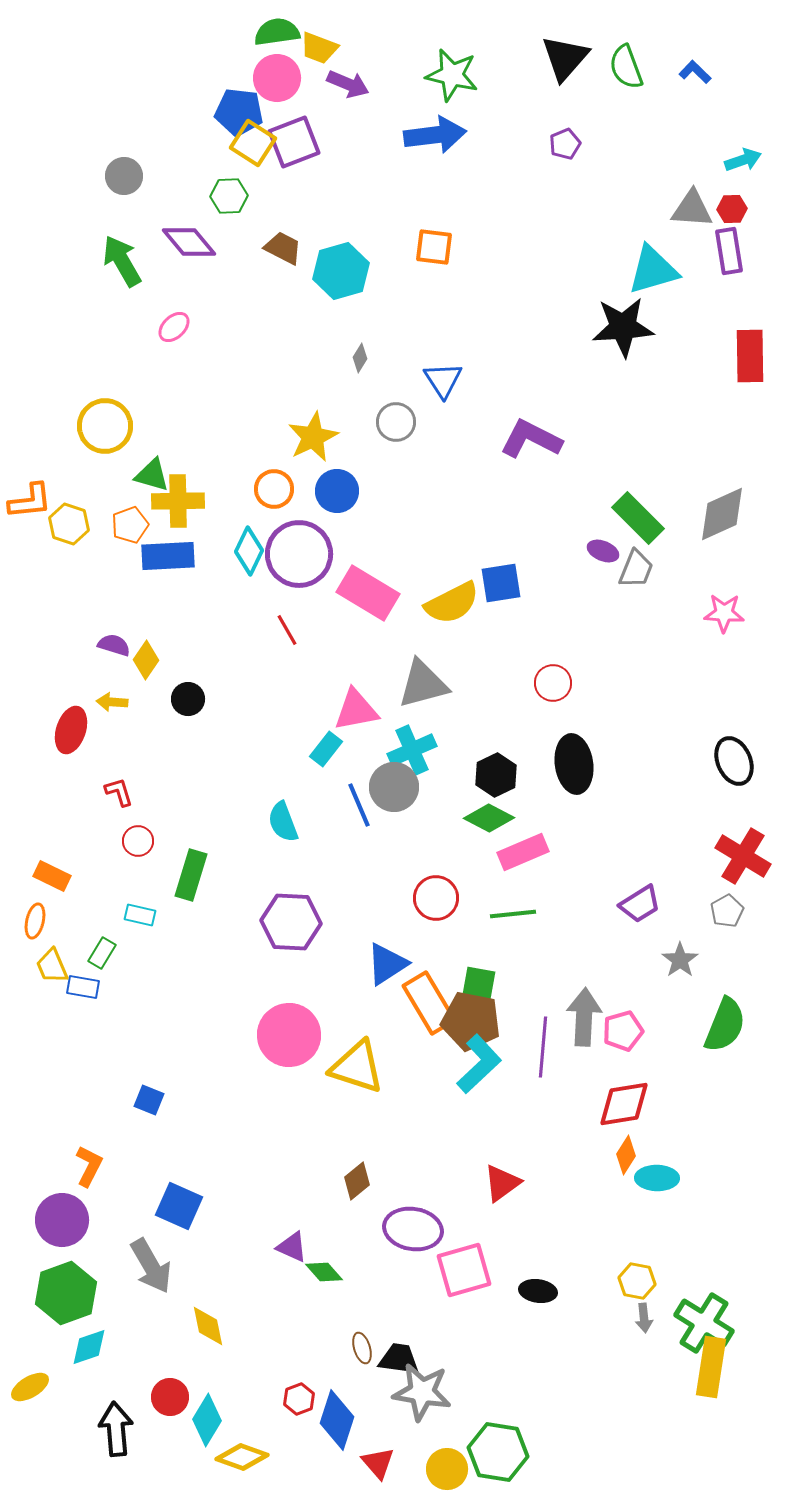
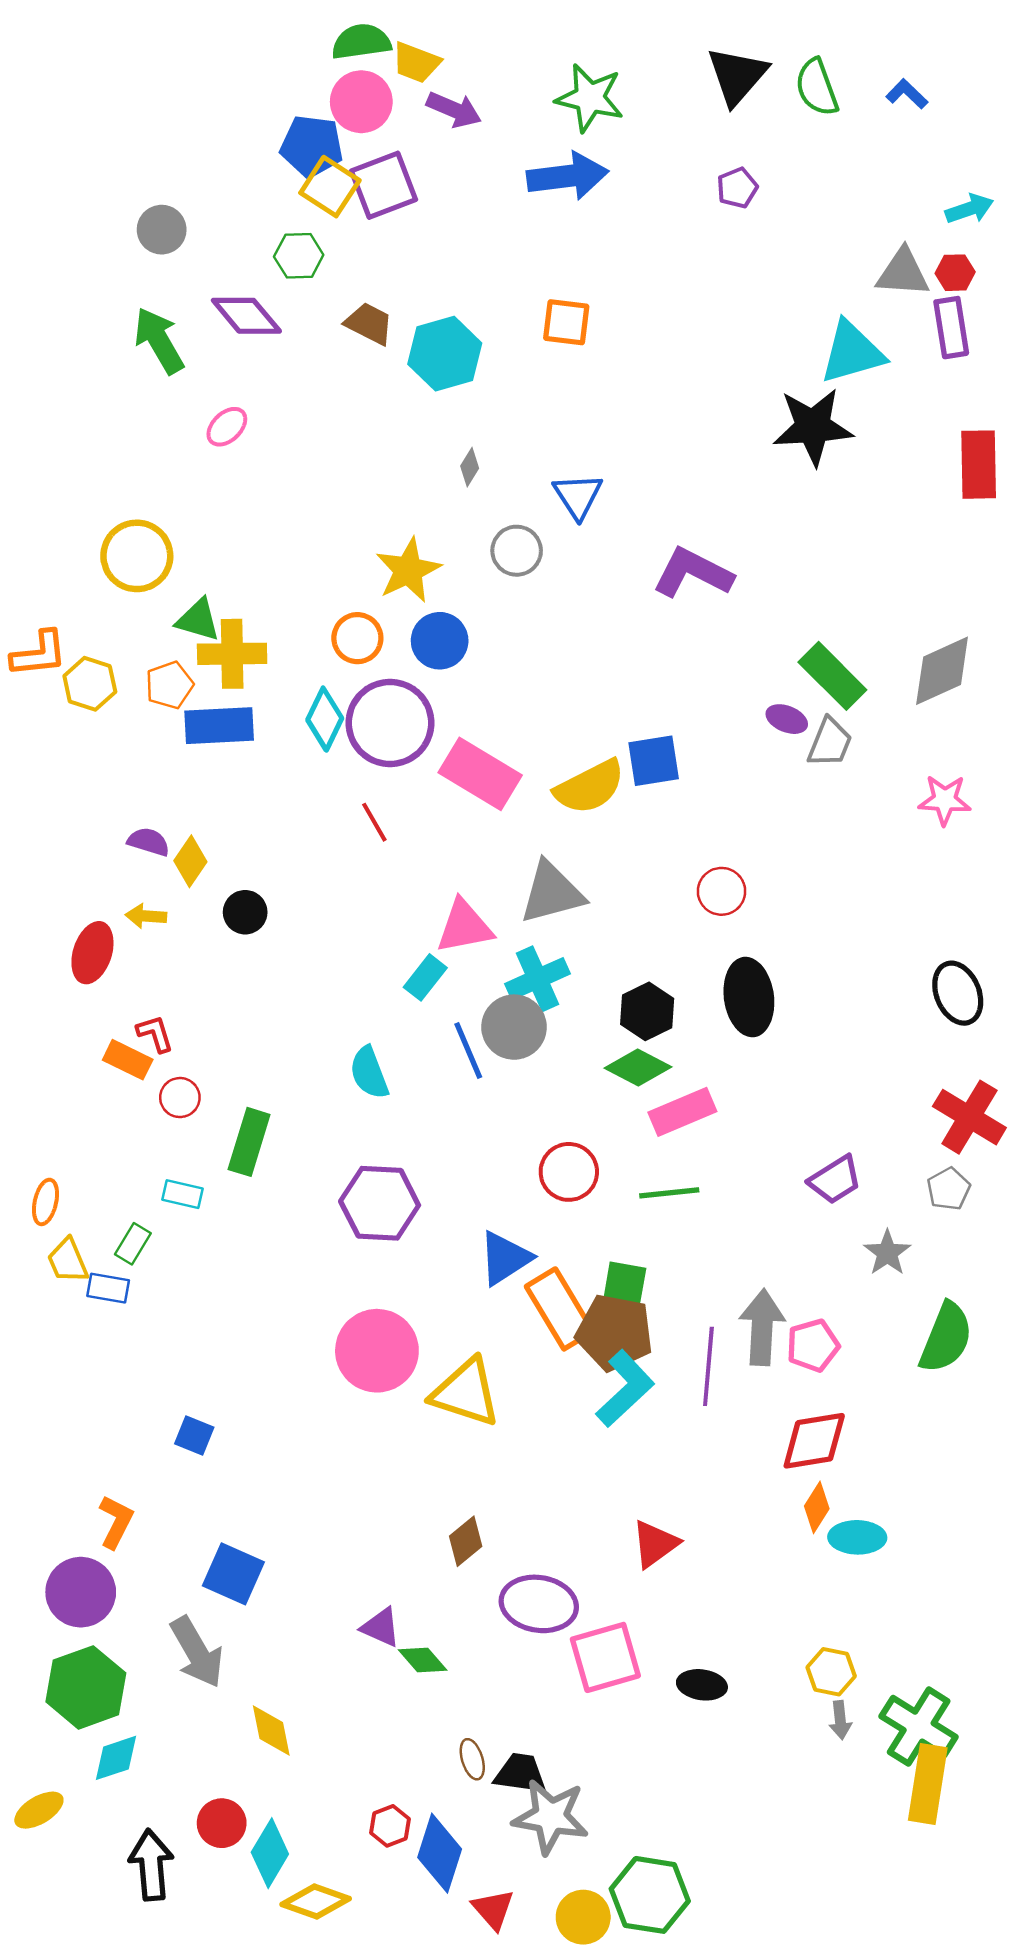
orange rectangle: (52, 876) -> (128, 1060), moved

